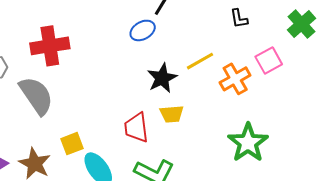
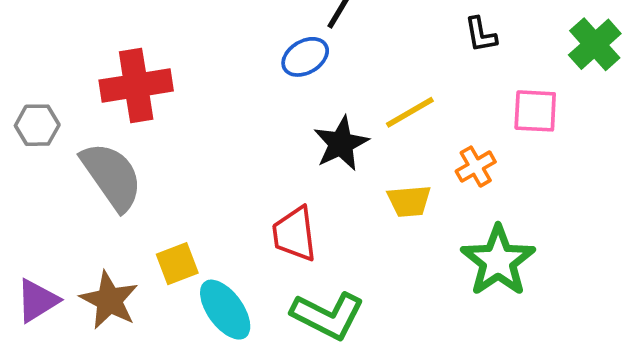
pink square: (269, 61) -> (535, 111), turned 32
orange cross: (235, 79) -> (476, 167), moved, size x0.7
yellow trapezoid: (172, 114) -> (409, 201), moved

